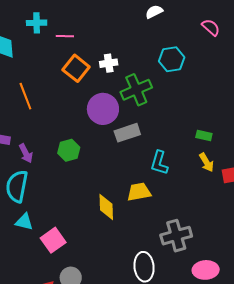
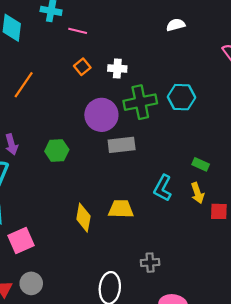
cyan hexagon: (172, 59) -> (181, 97), moved
orange square: (76, 68) -> (82, 67), size x0.6
orange line: (25, 96) -> (24, 85), turned 44
cyan L-shape: (159, 163) -> (163, 188), moved
gray cross: (176, 236) -> (150, 263), size x0.6

